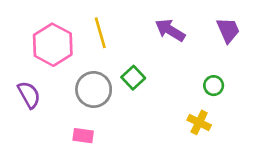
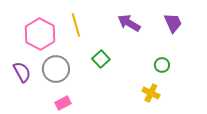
gray circle: (94, 90) -> (56, 69), moved
pink rectangle: (83, 136) -> (63, 103), turned -35

